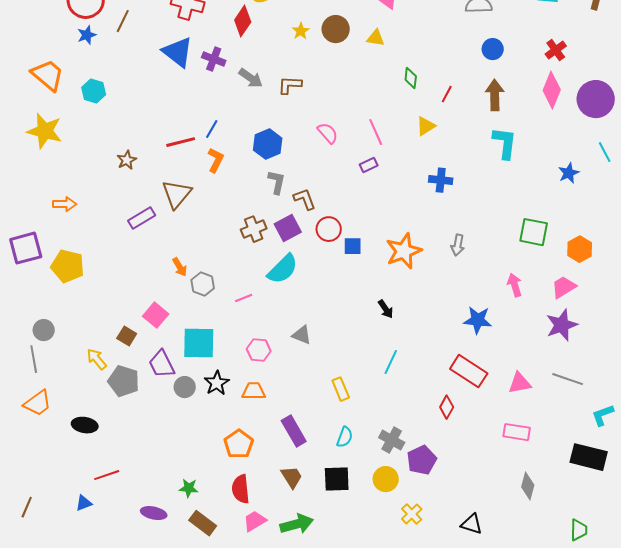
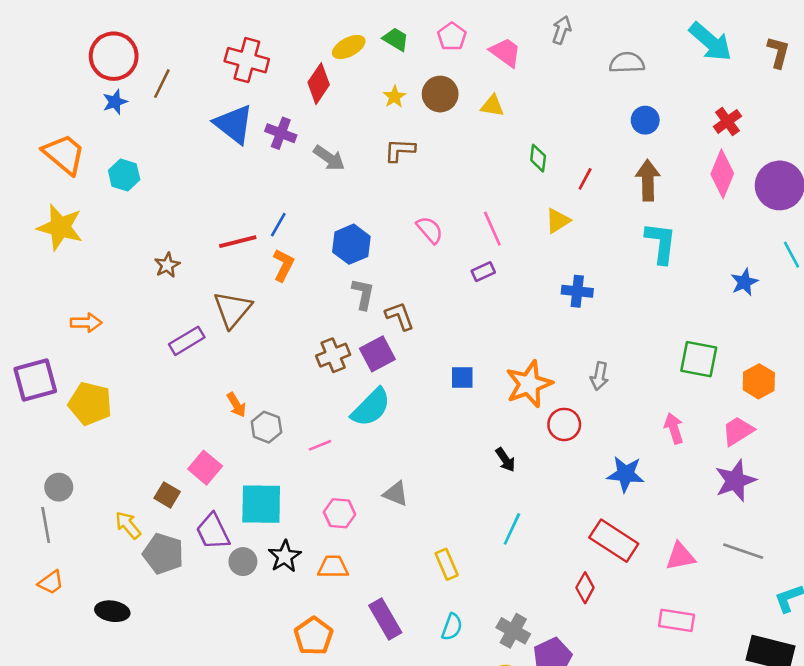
brown L-shape: (290, 85) -> (400, 150), moved
red circle: (329, 229) -> (564, 424), moved
orange trapezoid: (38, 403) -> (51, 582), size x0.7

